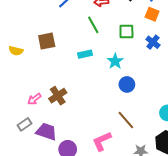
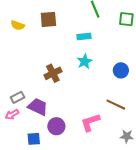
cyan star: (115, 61) -> (85, 61), moved
pink arrow: (34, 99) -> (12, 114), moved
brown line: (126, 120) -> (116, 105), turned -30

